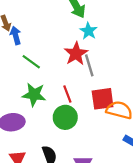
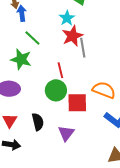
cyan star: (88, 31) -> (67, 18), moved
green star: (34, 95) -> (21, 59), moved
red square: (103, 99) -> (77, 103), moved

